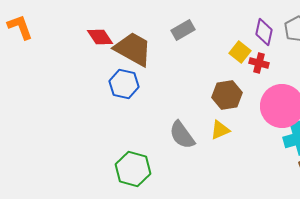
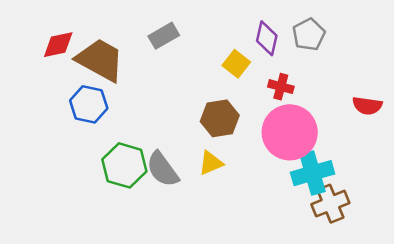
red diamond: (100, 37) -> (58, 45), turned -68
red cross: (259, 63) -> (281, 87), moved
green hexagon: (133, 169) -> (124, 165), moved

